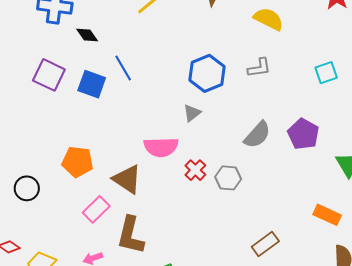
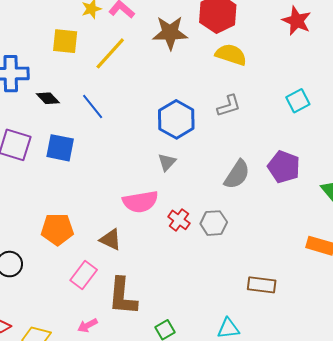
blue line: (123, 68) -> (93, 106), moved
brown triangle: (127, 179) -> (111, 240), size x0.7
brown rectangle: (265, 244) -> (262, 285), turned 52

